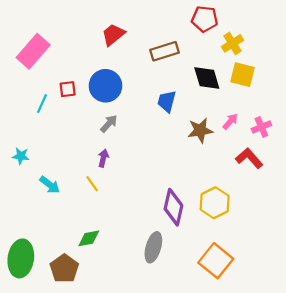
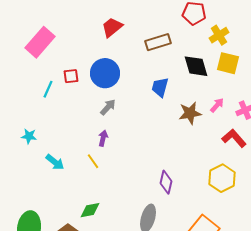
yellow hexagon: (215, 203) -> (222, 178), moved
purple diamond: (173, 207) -> (166, 182), size x0.7

